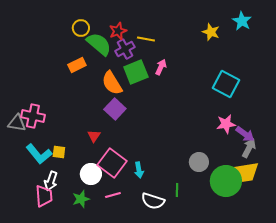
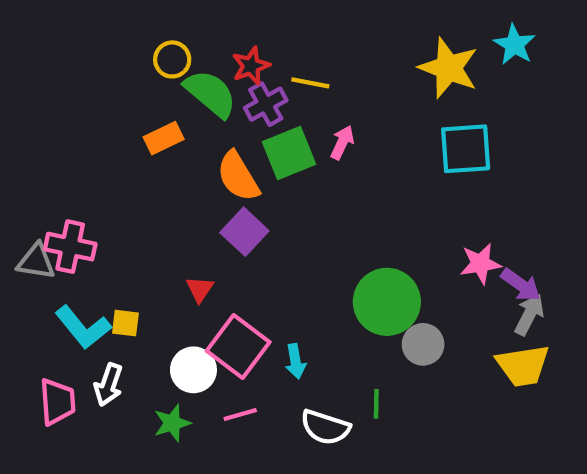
yellow star: (211, 32) -> (449, 68), size x1.6
cyan square: (226, 84) -> (466, 149), moved, turned -32
green circle: (226, 181) -> (387, 302), moved
pink trapezoid: (44, 196) -> (57, 402), moved

